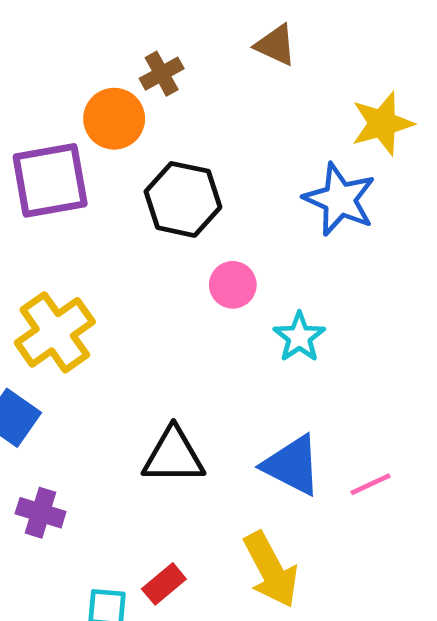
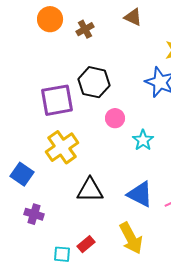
orange circle: (114, 119) -> (50, 19), moved
purple square: (50, 180) -> (57, 100), moved
yellow cross: (55, 332) -> (62, 147), moved

